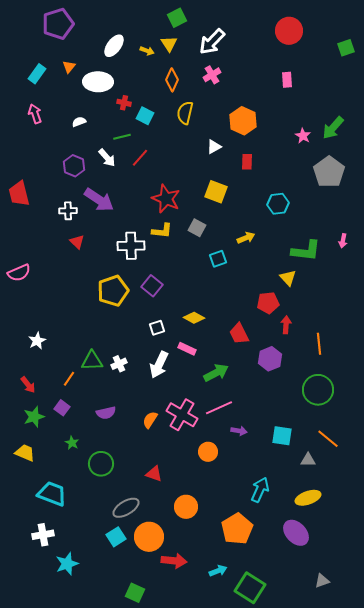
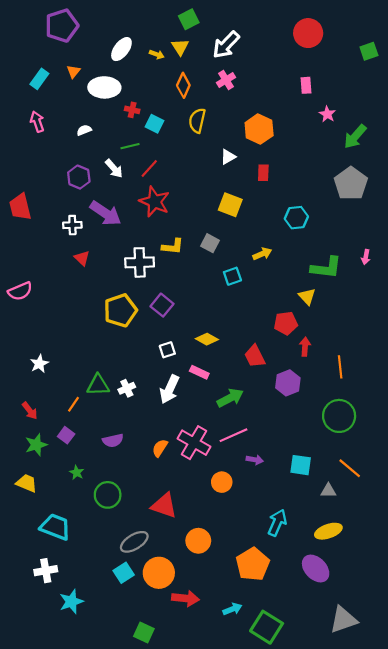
pink star: (303, 136) -> (327, 114), moved
red star: (166, 199) -> (155, 202), moved
red triangle: (154, 474) -> (164, 506), size x1.5
gray triangle: (322, 581) -> (343, 620), size x1.8

